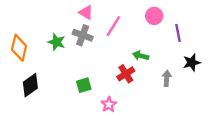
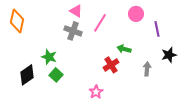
green star: (57, 42) -> (49, 57), moved
orange diamond: (19, 48) -> (17, 21), moved
green square: (84, 85) -> (56, 75), moved, turned -32

